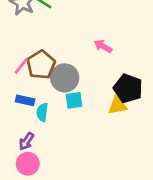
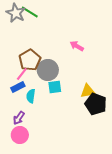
pink line: (21, 66) -> (22, 74), moved
black pentagon: (128, 88) -> (96, 104), moved
blue rectangle: (25, 100) -> (18, 87), turned -40

